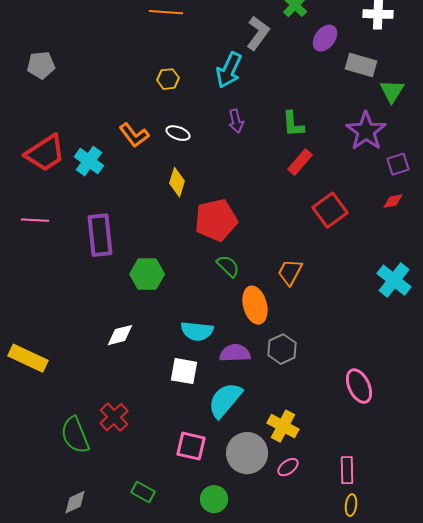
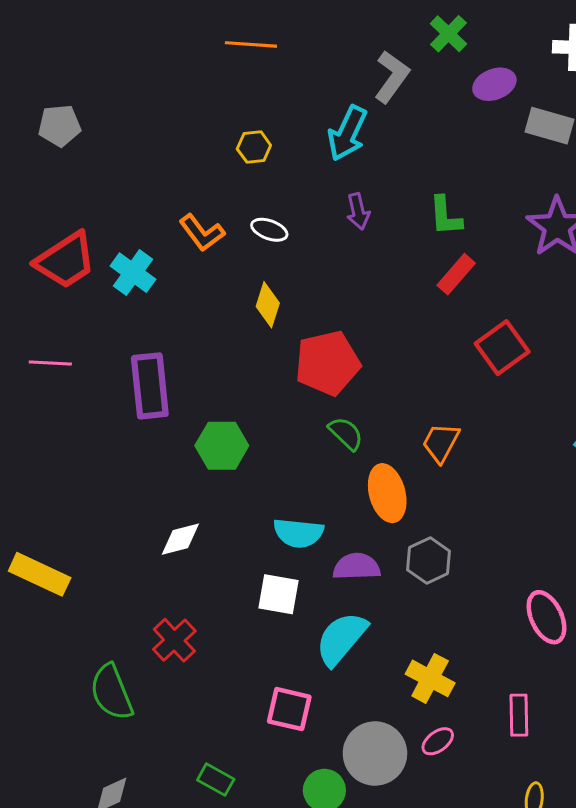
purple ellipse: (325, 38) -> (494, 84), turned 32
red cross: (114, 417) -> (174, 640), moved
gray circle: (247, 453) -> (375, 754), moved
pink rectangle: (347, 470) -> (519, 715), moved

